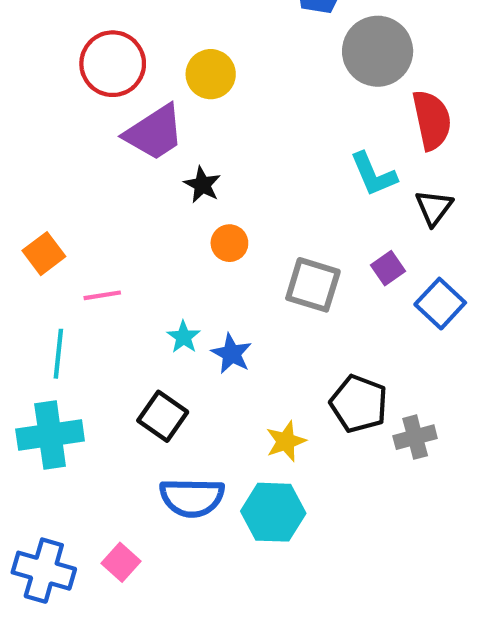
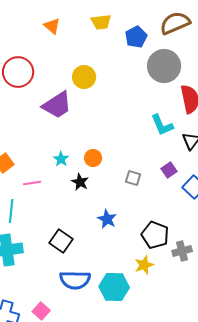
red circle: (113, 64) -> (18, 72), moved
black star: (202, 185) -> (80, 182), moved
gray square: (313, 285) -> (133, 178), size x0.6
cyan star: (184, 337) -> (61, 159), moved
blue star: (232, 354) -> (107, 219), moved
yellow star: (286, 441) -> (144, 265), moved

